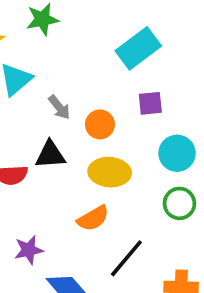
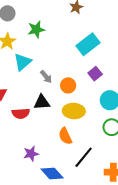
purple square: (150, 103) -> (95, 74), turned -32
orange semicircle: (93, 218) -> (65, 136), turned 96

